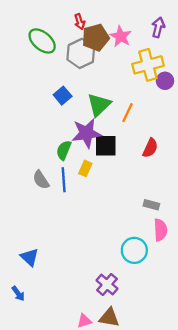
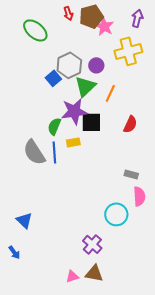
brown pentagon: (96, 38) -> (91, 16), moved
gray hexagon: (81, 53) -> (69, 65), moved
purple circle: (165, 81) -> (96, 65), moved
yellow rectangle: (85, 168) -> (73, 142), turned 56
gray semicircle: (41, 180) -> (34, 152), size x1.5

